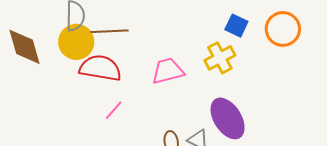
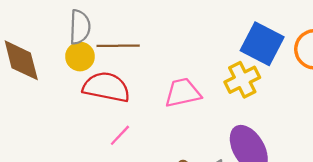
blue square: (236, 26) -> (262, 44), size x1.6
yellow circle: (76, 42) -> (80, 57), size x0.7

